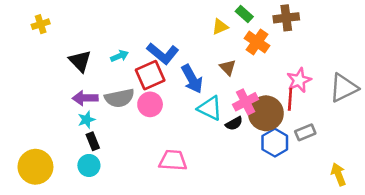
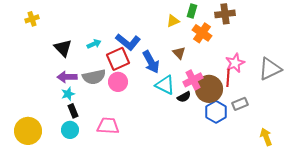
green rectangle: (244, 14) -> (192, 11), turned 64
pink trapezoid: (173, 160) -> (108, 126), moved

